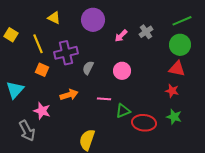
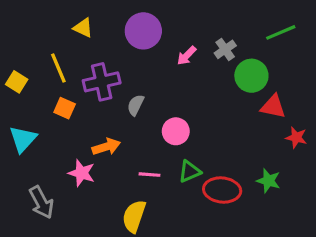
yellow square: (11, 35) -> (17, 82), moved
green circle: (180, 45) -> (251, 76), moved
pink circle: (122, 71) -> (176, 131), moved
red star: (172, 91) -> (296, 137), moved
pink line: (104, 99) -> (150, 175), moved
pink star: (42, 111) -> (82, 173), moved

